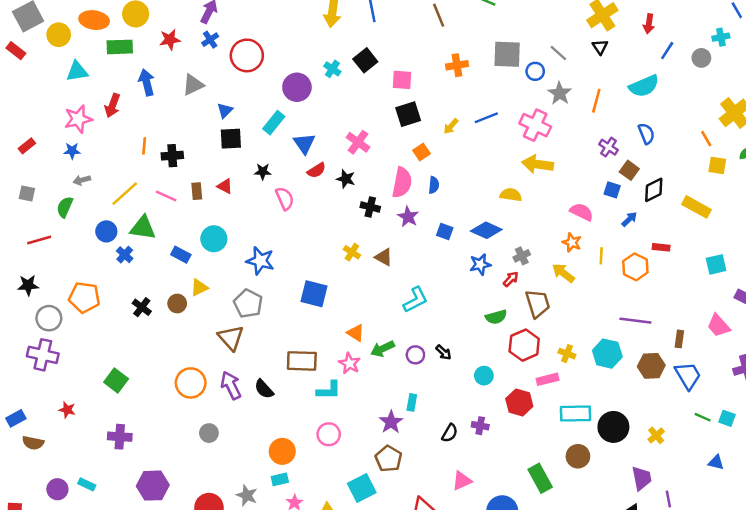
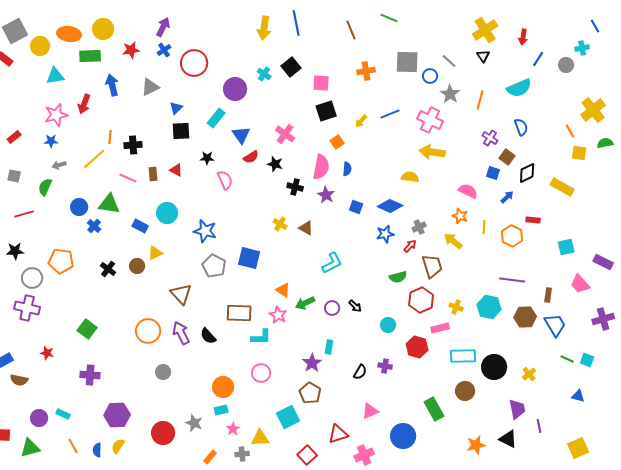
yellow line: (125, 194) -> (94, 159), moved
cyan square: (716, 264) -> (566, 247), moved
gray pentagon: (248, 304) -> (214, 266), moved

